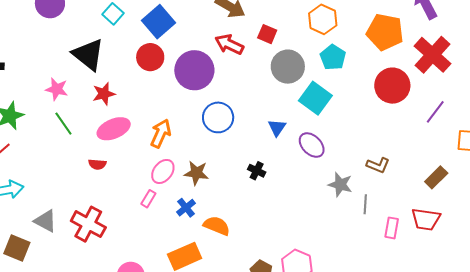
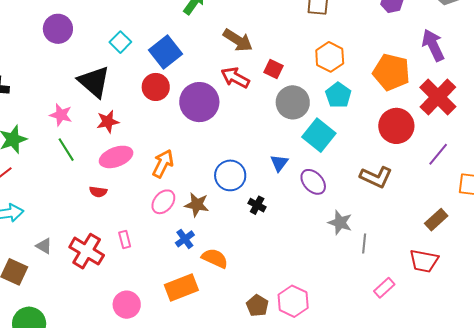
blue circle: (218, 117) -> (230, 175), moved
brown L-shape: (378, 165) -> (376, 177), moved, size x1.4
pink rectangle: (148, 199) -> (125, 240), moved, turned -48
gray triangle: (45, 221) -> (44, 246), size x0.7
pink rectangle: (392, 228) -> (384, 288), moved, turned 35

